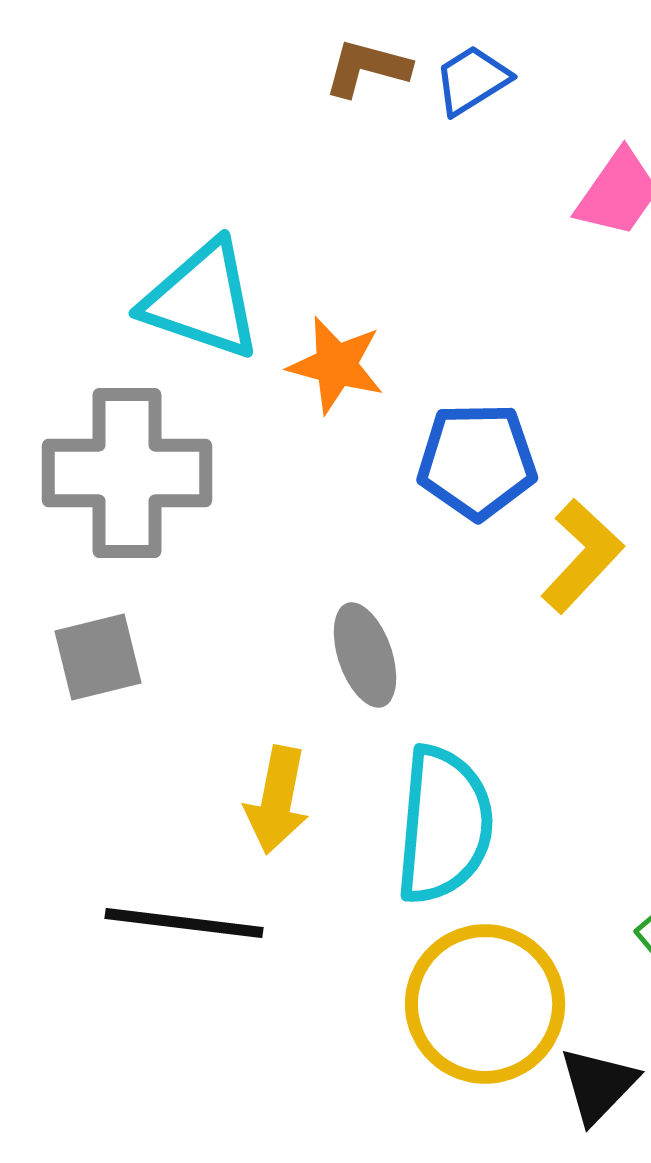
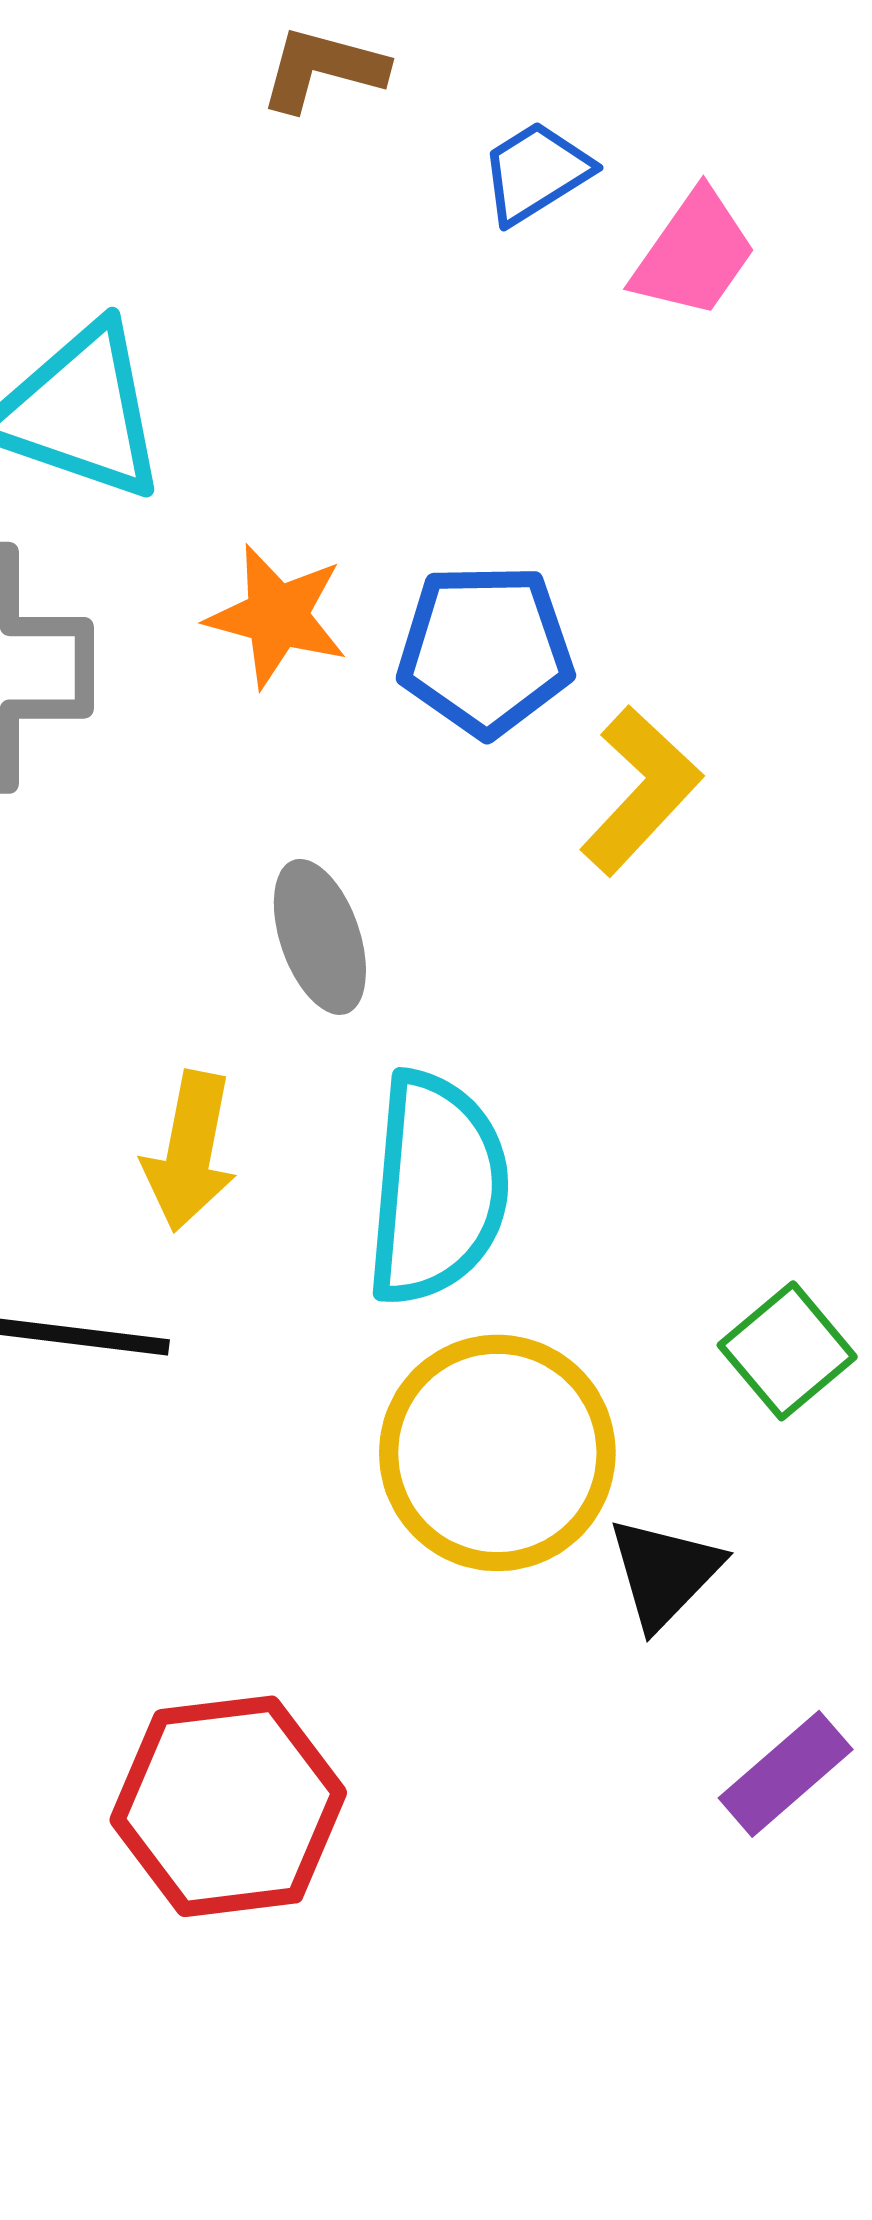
blue trapezoid: (472, 80) -> (536, 172), moved
orange star: (336, 365) -> (277, 616), moved

